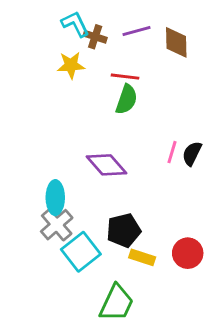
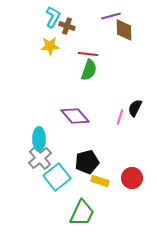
cyan L-shape: (75, 24) -> (53, 17), turned 55
purple line: (136, 31) -> (111, 16), moved
pink line: (172, 152) -> (120, 117), moved

